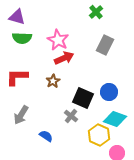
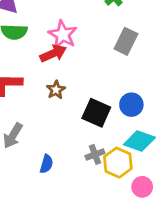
red arrow: (64, 58) -> (53, 53), moved
gray cross: (71, 116) -> (95, 154), moved, turned 32
blue semicircle: (46, 136) -> (46, 164), turned 72

